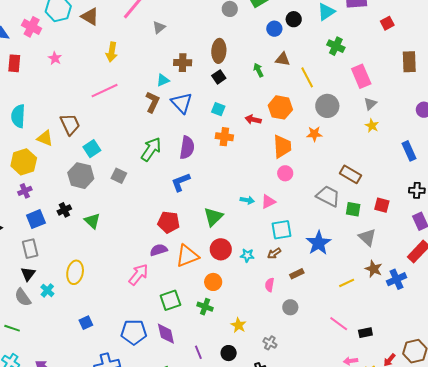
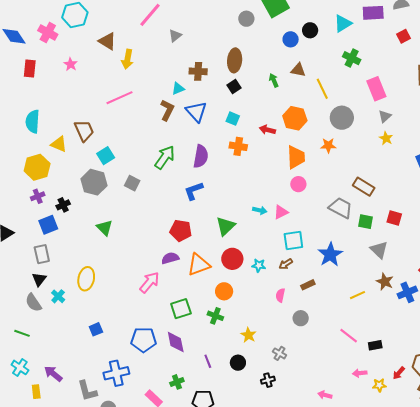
brown triangle: (90, 16) -> (107, 41), moved
black cross: (64, 210) -> (63, 205), moved

